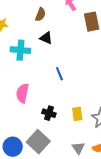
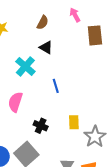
cyan cross: (20, 50) -> (25, 66), moved, turned 30
yellow rectangle: (77, 114) -> (74, 122), moved

